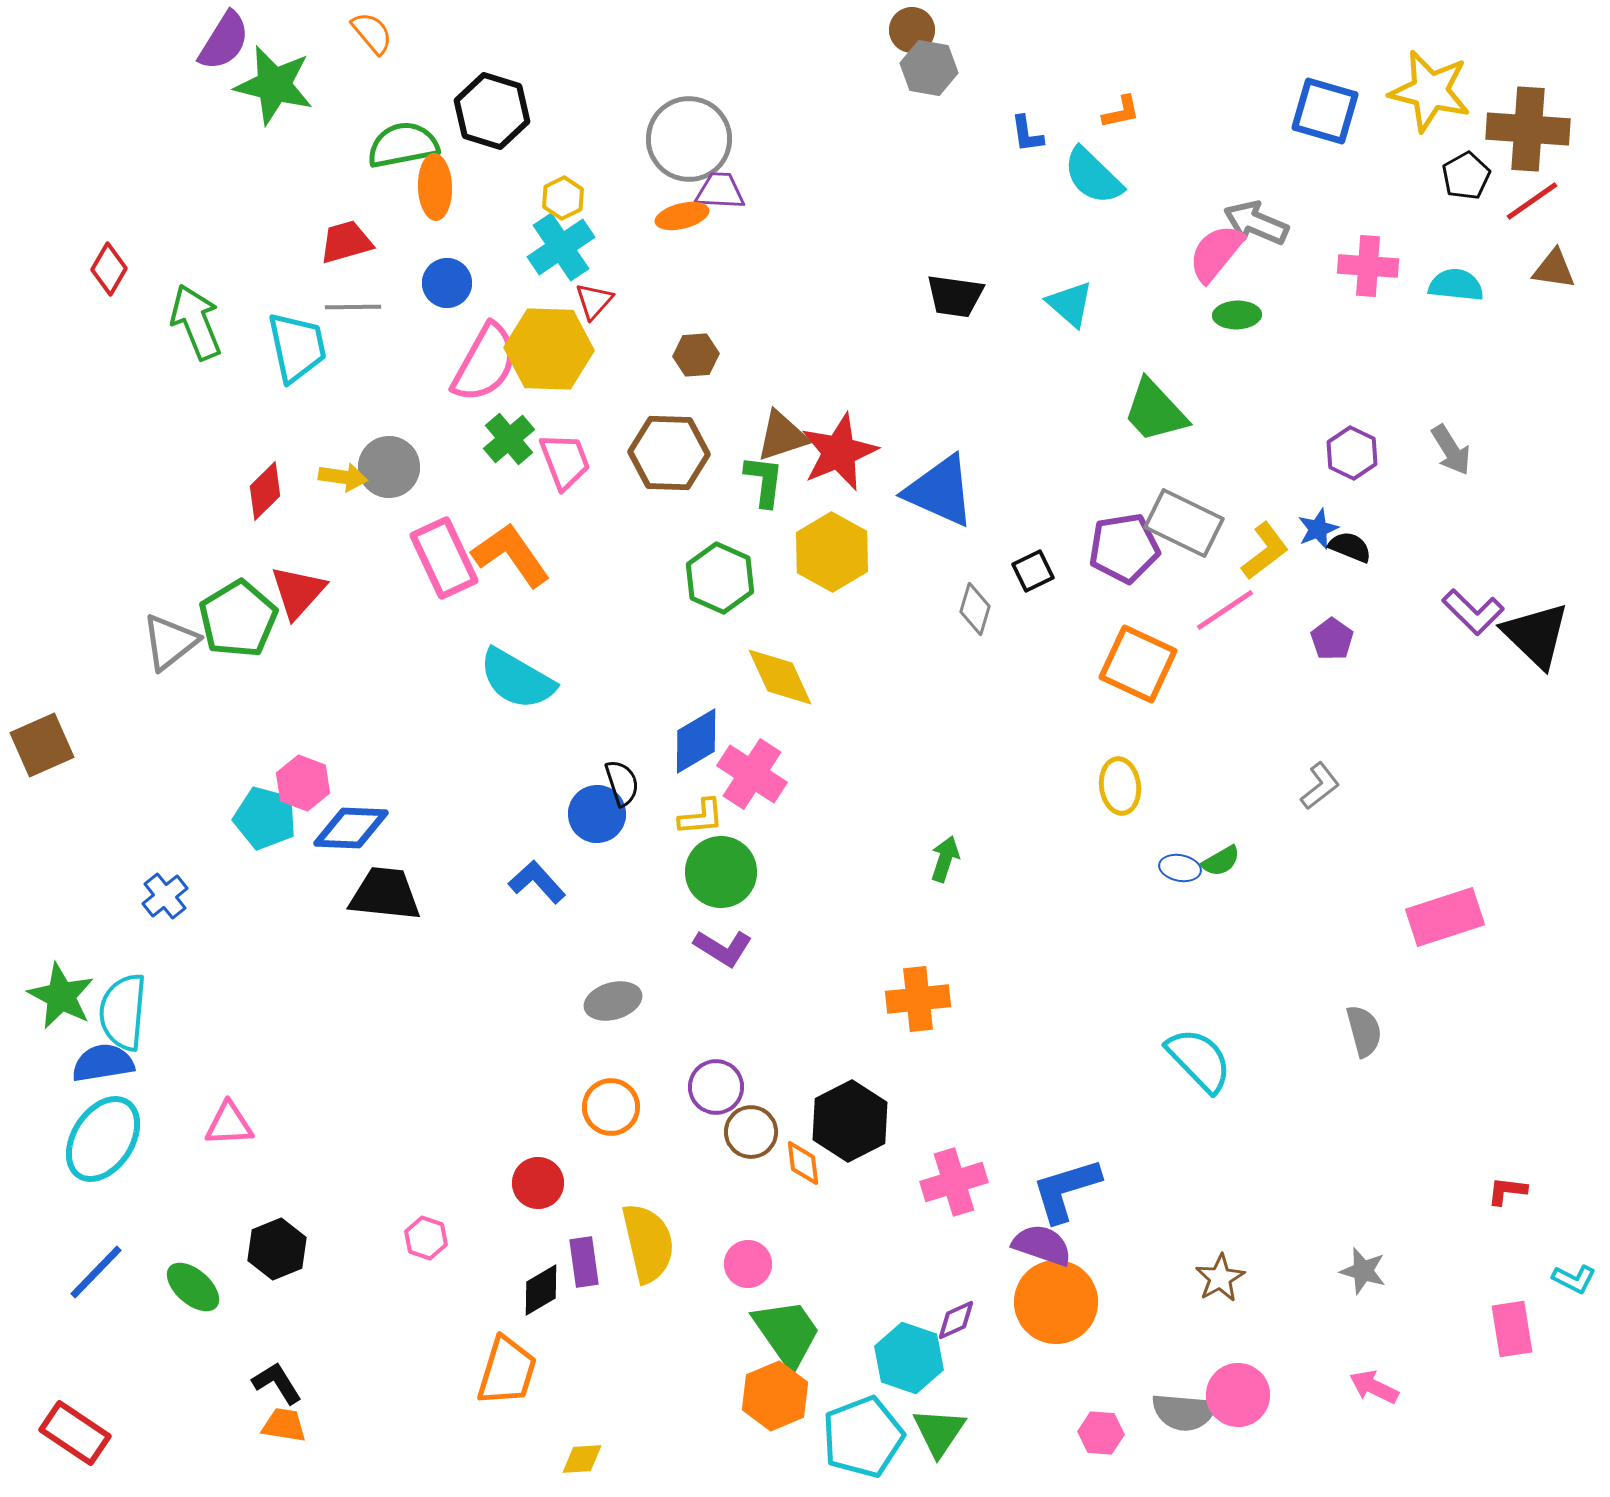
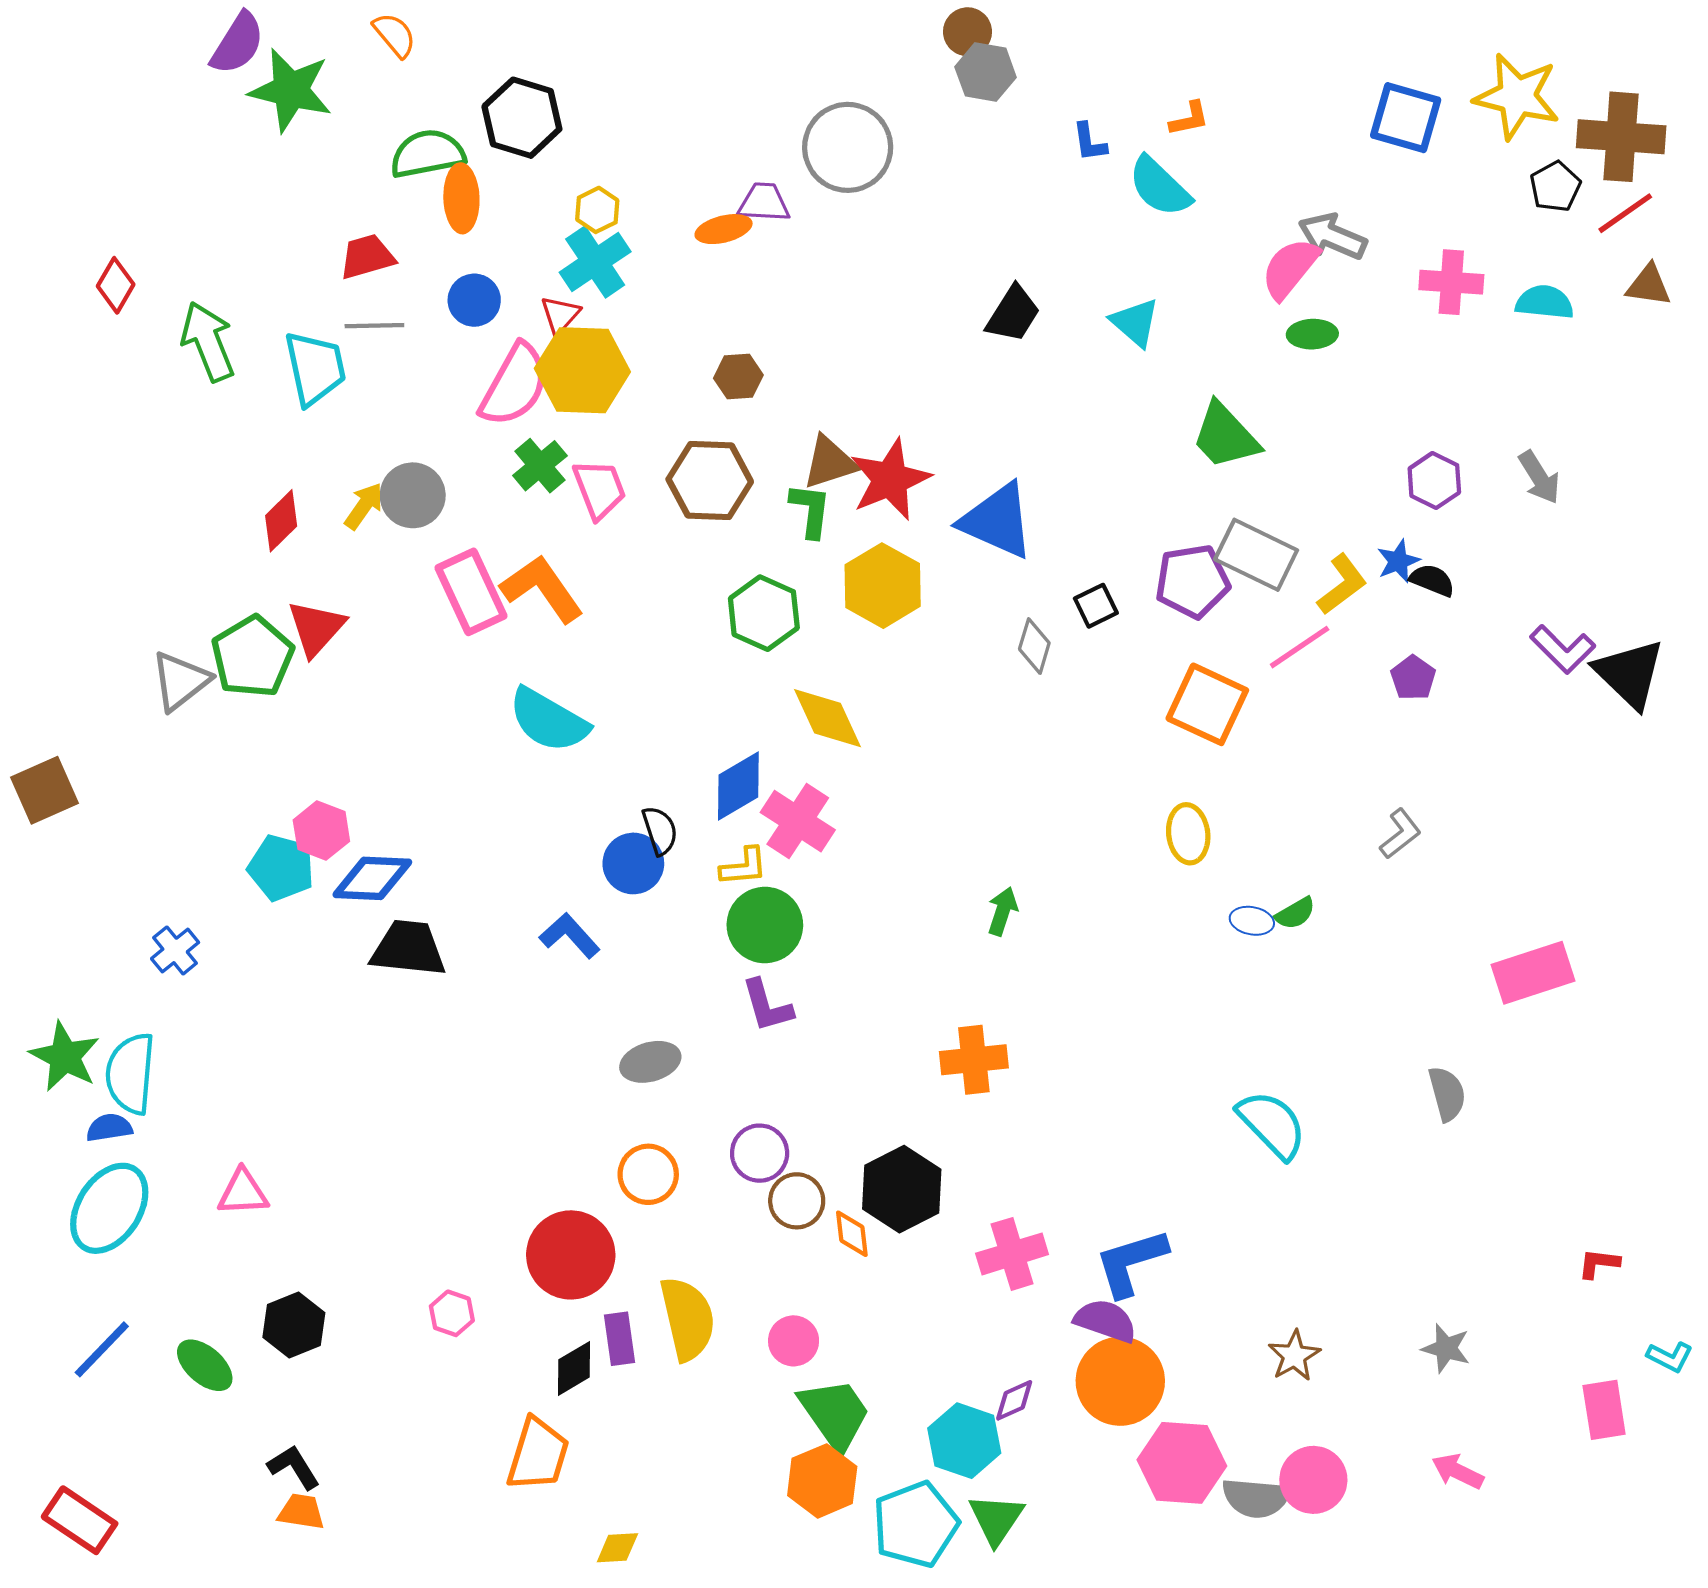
gray circle: (689, 139) -> (848, 147), moved
black trapezoid: (955, 296) -> (1013, 314), turned -66
red triangle: (594, 301) -> (560, 315), moved
yellow arrow: (343, 477) -> (364, 506), turned -63
purple L-shape: (723, 948) -> (767, 1006), turned 42
blue semicircle: (103, 1063) -> (109, 1128), size x0.7
red circle: (538, 1183) -> (571, 1255), size x1.6
pink hexagon: (1101, 1433) -> (1182, 1463), moved, size x1.8

